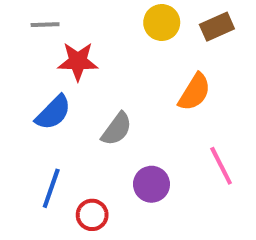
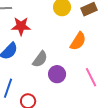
purple circle: (151, 184) -> (57, 74), moved

